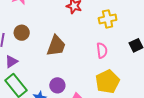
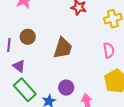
purple triangle: (11, 62) -> (19, 66), turned -48

